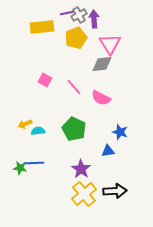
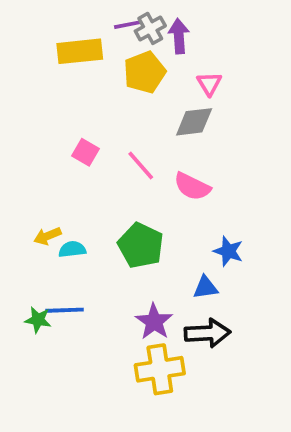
pink triangle: (110, 44) -> (209, 84), size x0.6
black arrow: (115, 191) -> (207, 333), moved
yellow cross: (84, 194) -> (160, 369), turned 30

